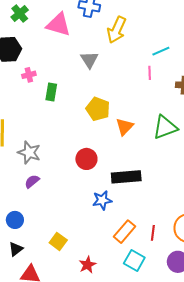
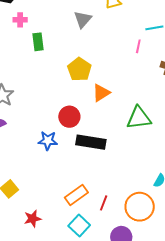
green rectangle: (51, 92) -> (38, 42), turned -30
green triangle: (165, 127) -> (139, 118), moved
red circle: (86, 159) -> (69, 117), moved
blue star: (102, 200) -> (48, 141), moved

